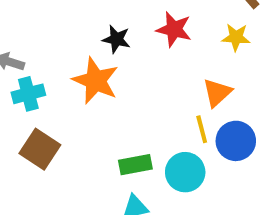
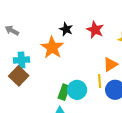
cyan cross: (28, 94) -> (21, 60), moved
green rectangle: (135, 165) -> (64, 92), turned -70
cyan circle: (185, 172) -> (77, 90), moved

